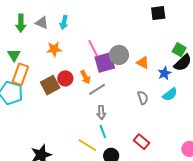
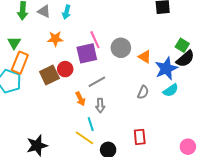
purple square: (105, 63) -> (87, 53), moved
blue star: (164, 73) -> (166, 69), size x1.6
orange arrow: (85, 77) -> (80, 99), moved
gray semicircle: (143, 98) -> (143, 92), turned 40
cyan line: (103, 132) -> (91, 124), moved
red rectangle: (142, 142) -> (140, 137), turned 42

